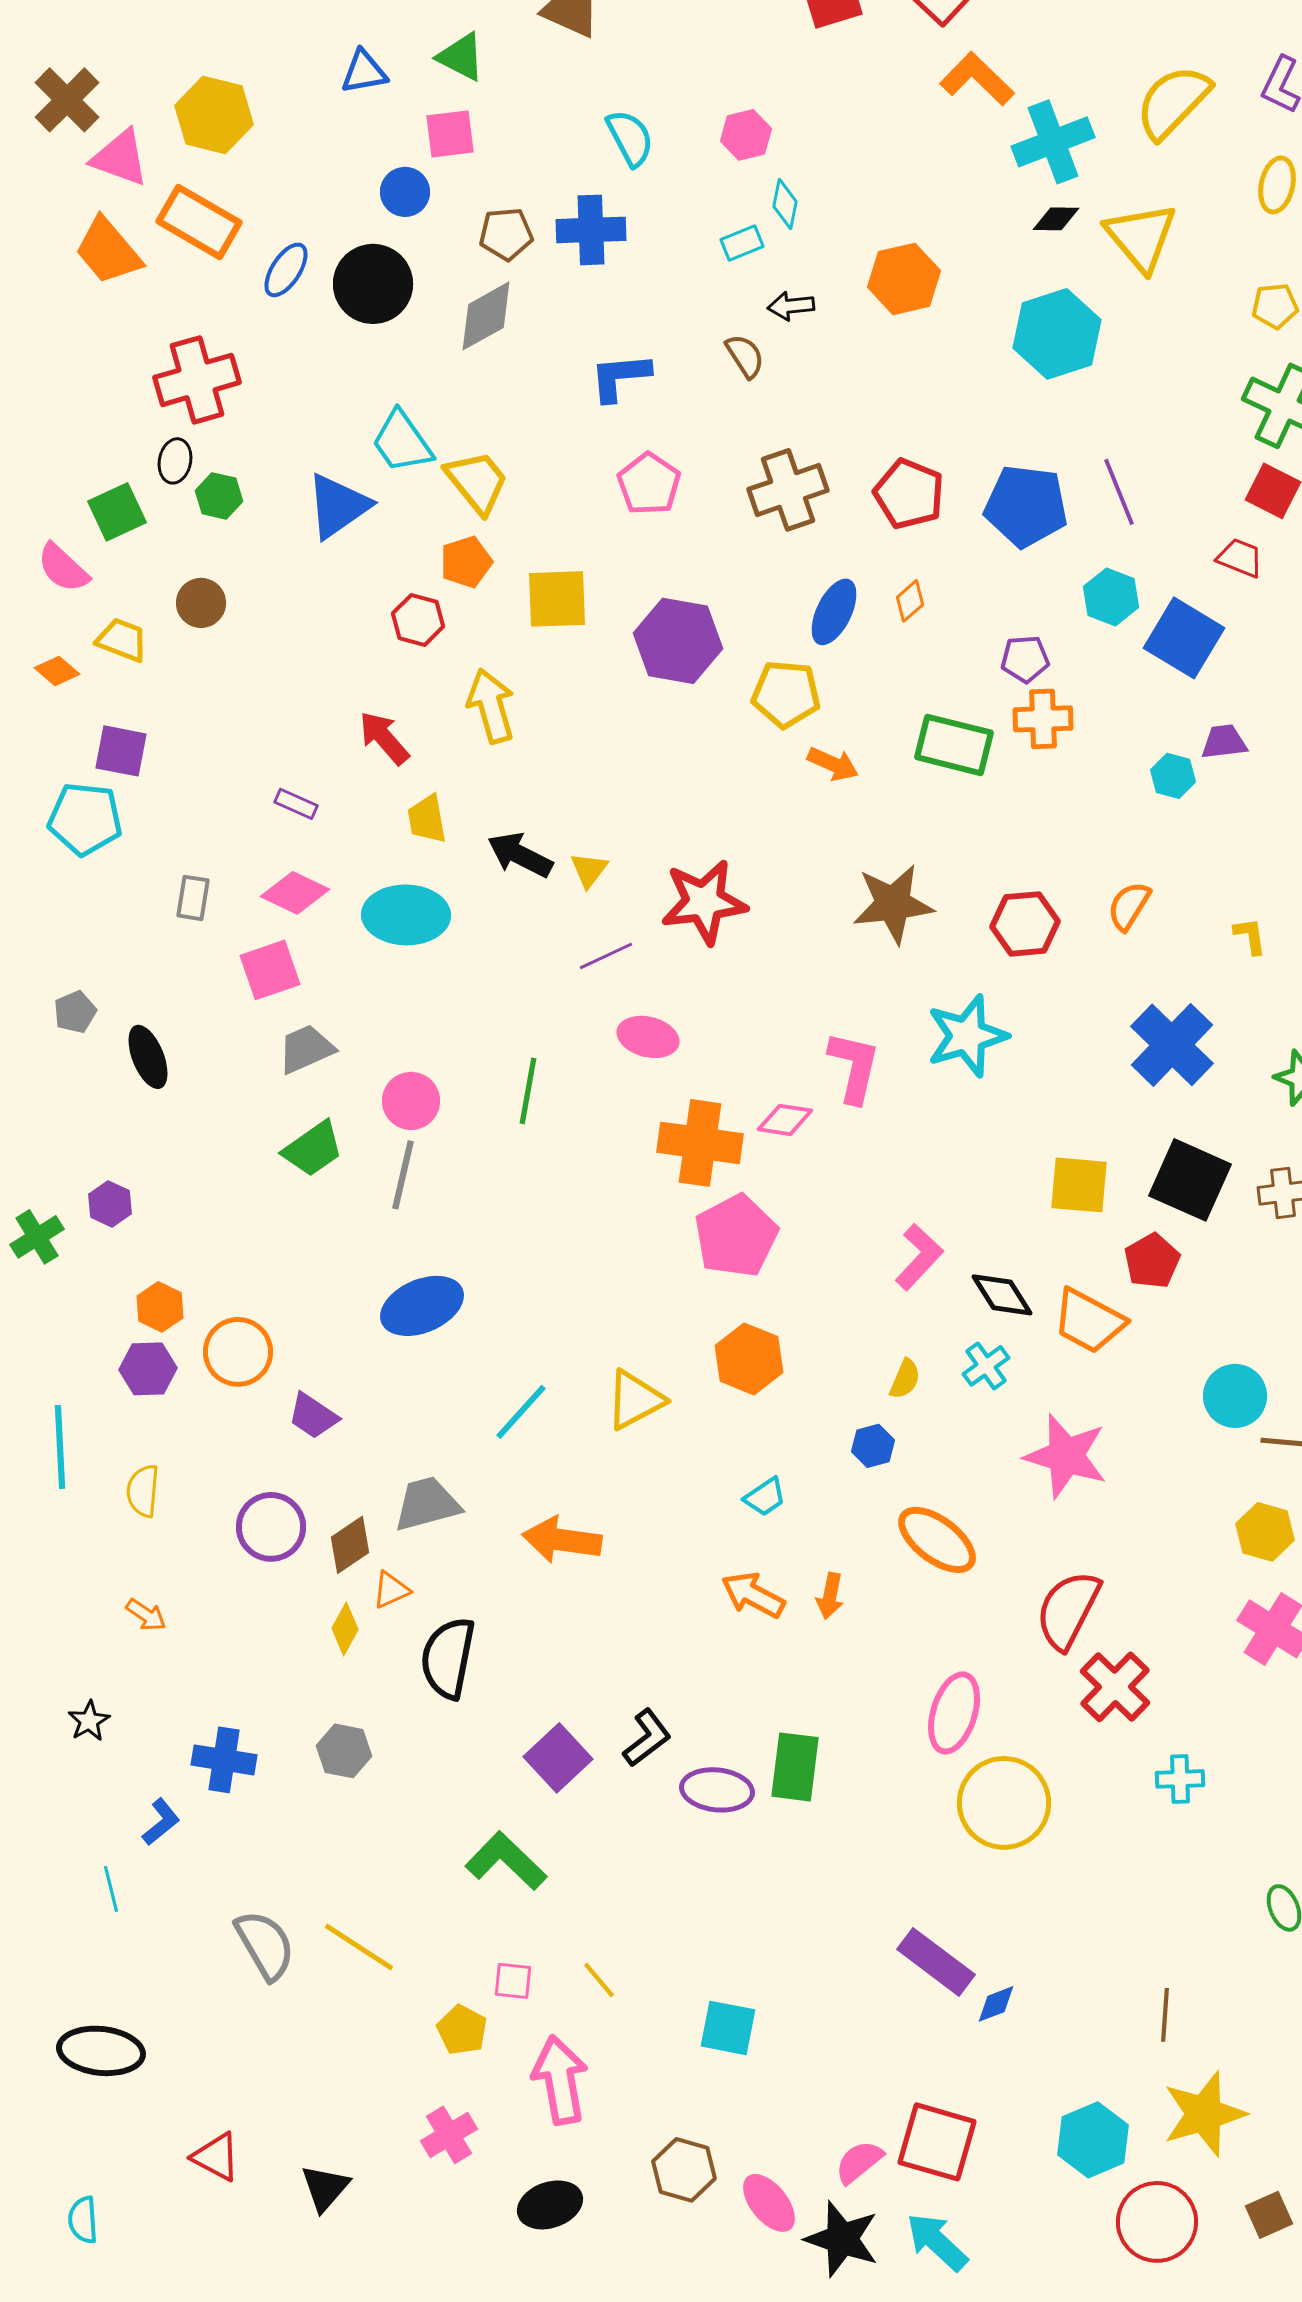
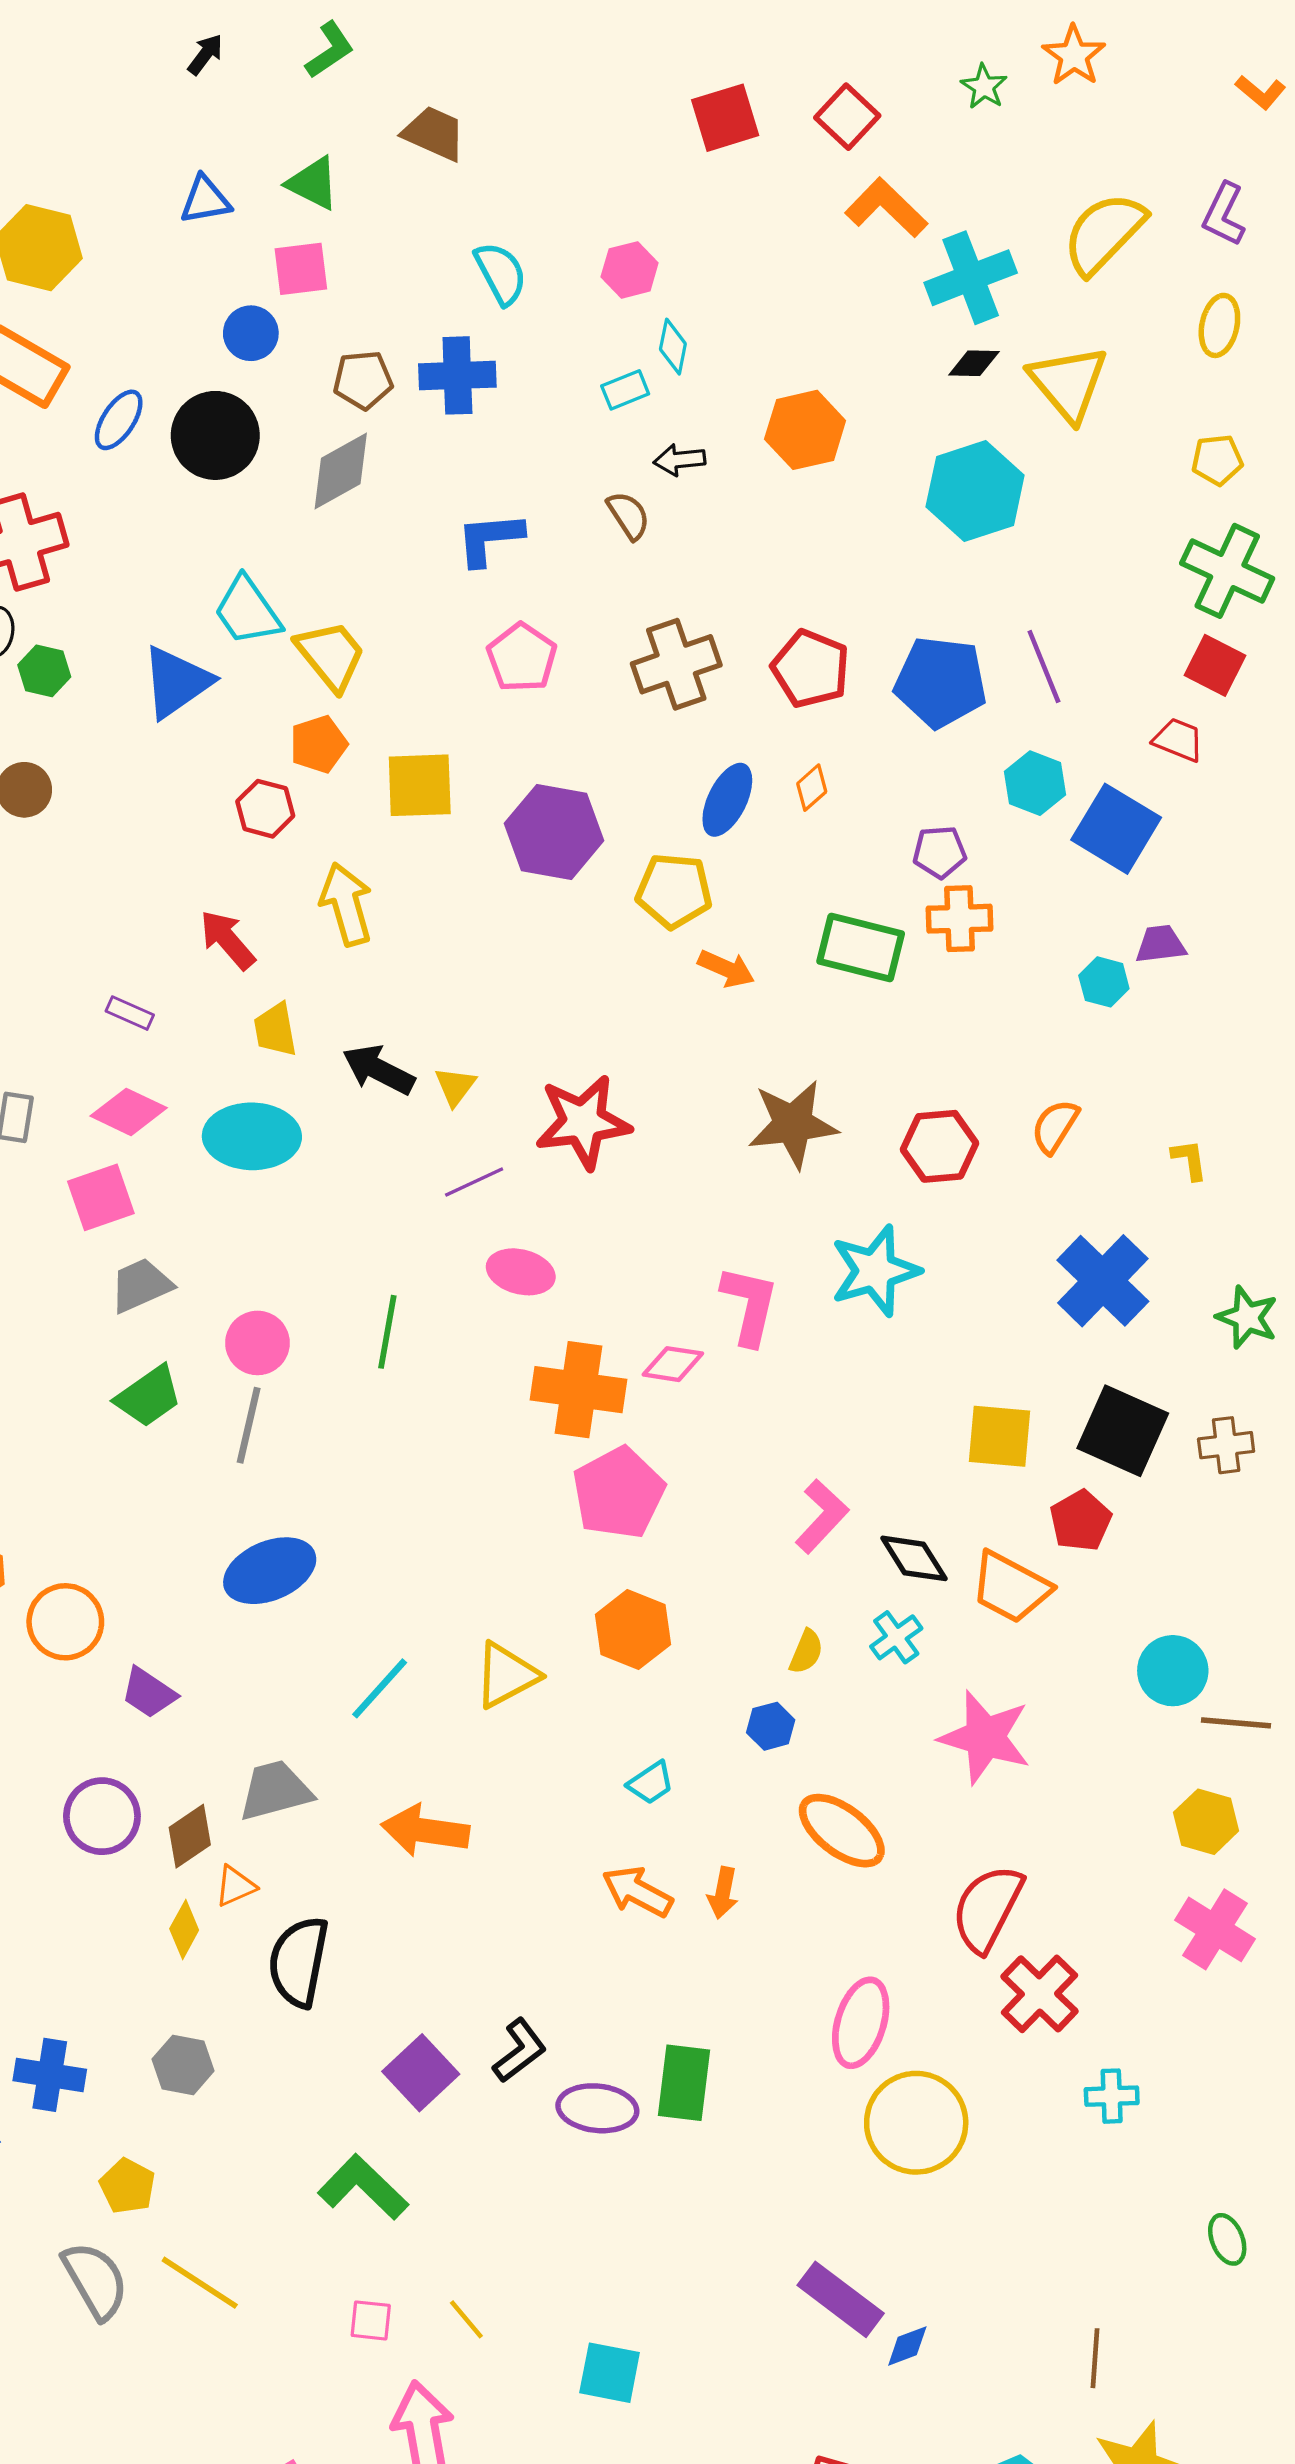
yellow pentagon: (462, 2030) -> (128, 2186), moved

